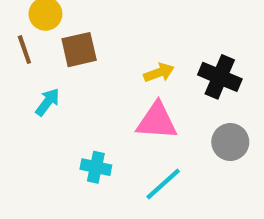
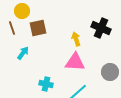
yellow arrow: (159, 73) -> (76, 39), turned -88
black cross: (220, 77) -> (101, 28), moved

